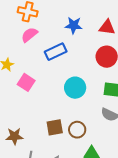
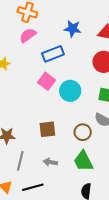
pink square: (26, 82) -> (47, 81), moved
brown circle: (77, 130) -> (83, 132), moved

